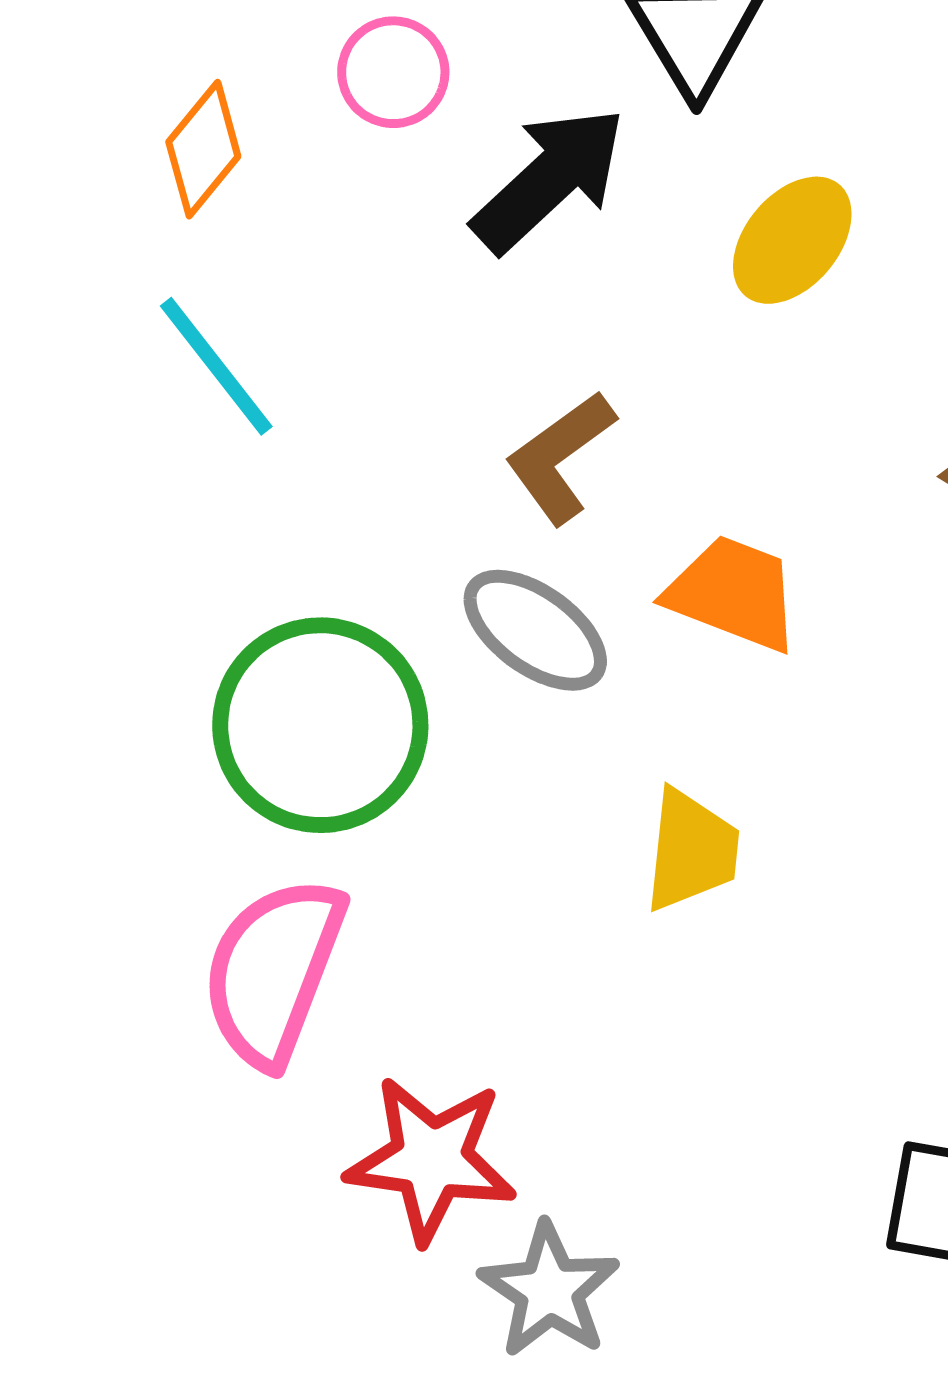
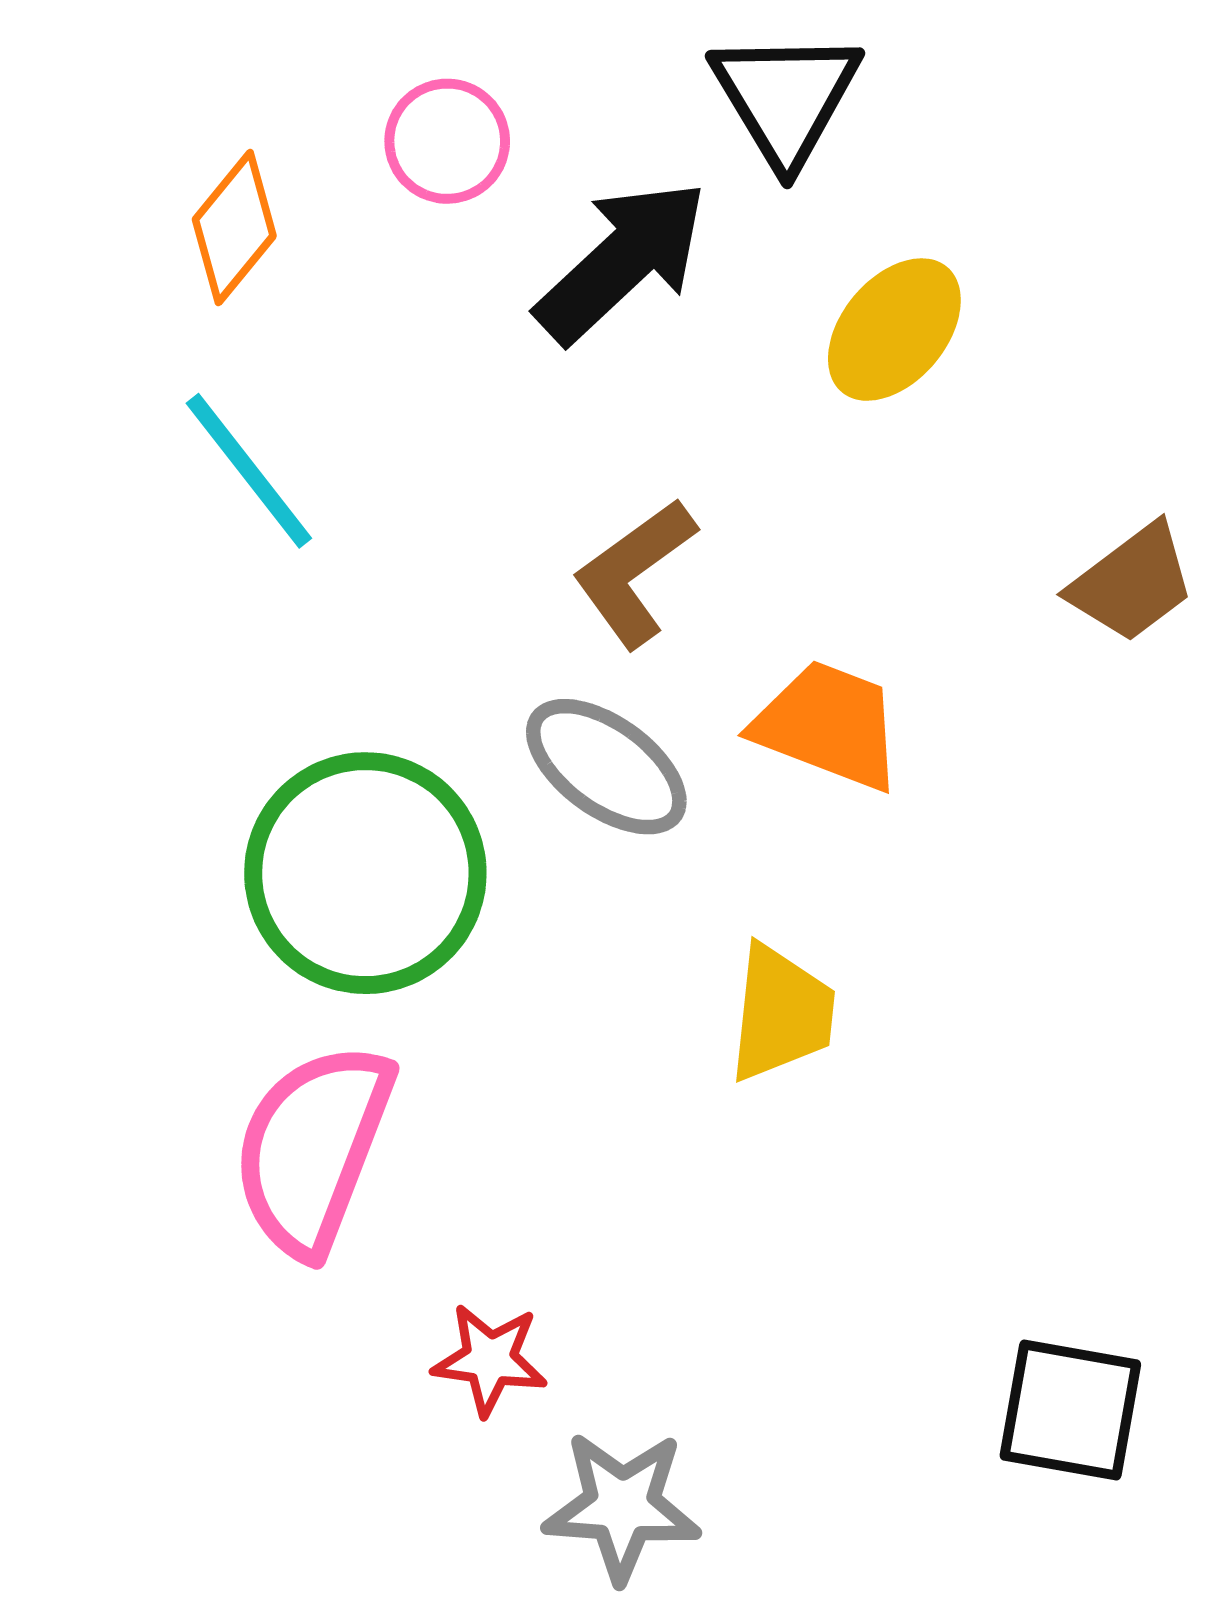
red star: (431, 1159) -> (490, 1360), size x0.6
gray star: (549, 1290) -> (622, 1506), turned -30

